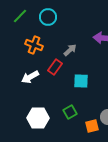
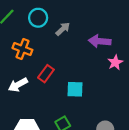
gray arrow: (70, 50) -> (63, 29), moved

